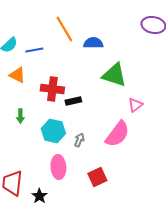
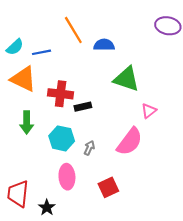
orange triangle: (17, 75) -> (23, 79), size x1.5
green arrow: (20, 116) -> (27, 122), size x1.5

